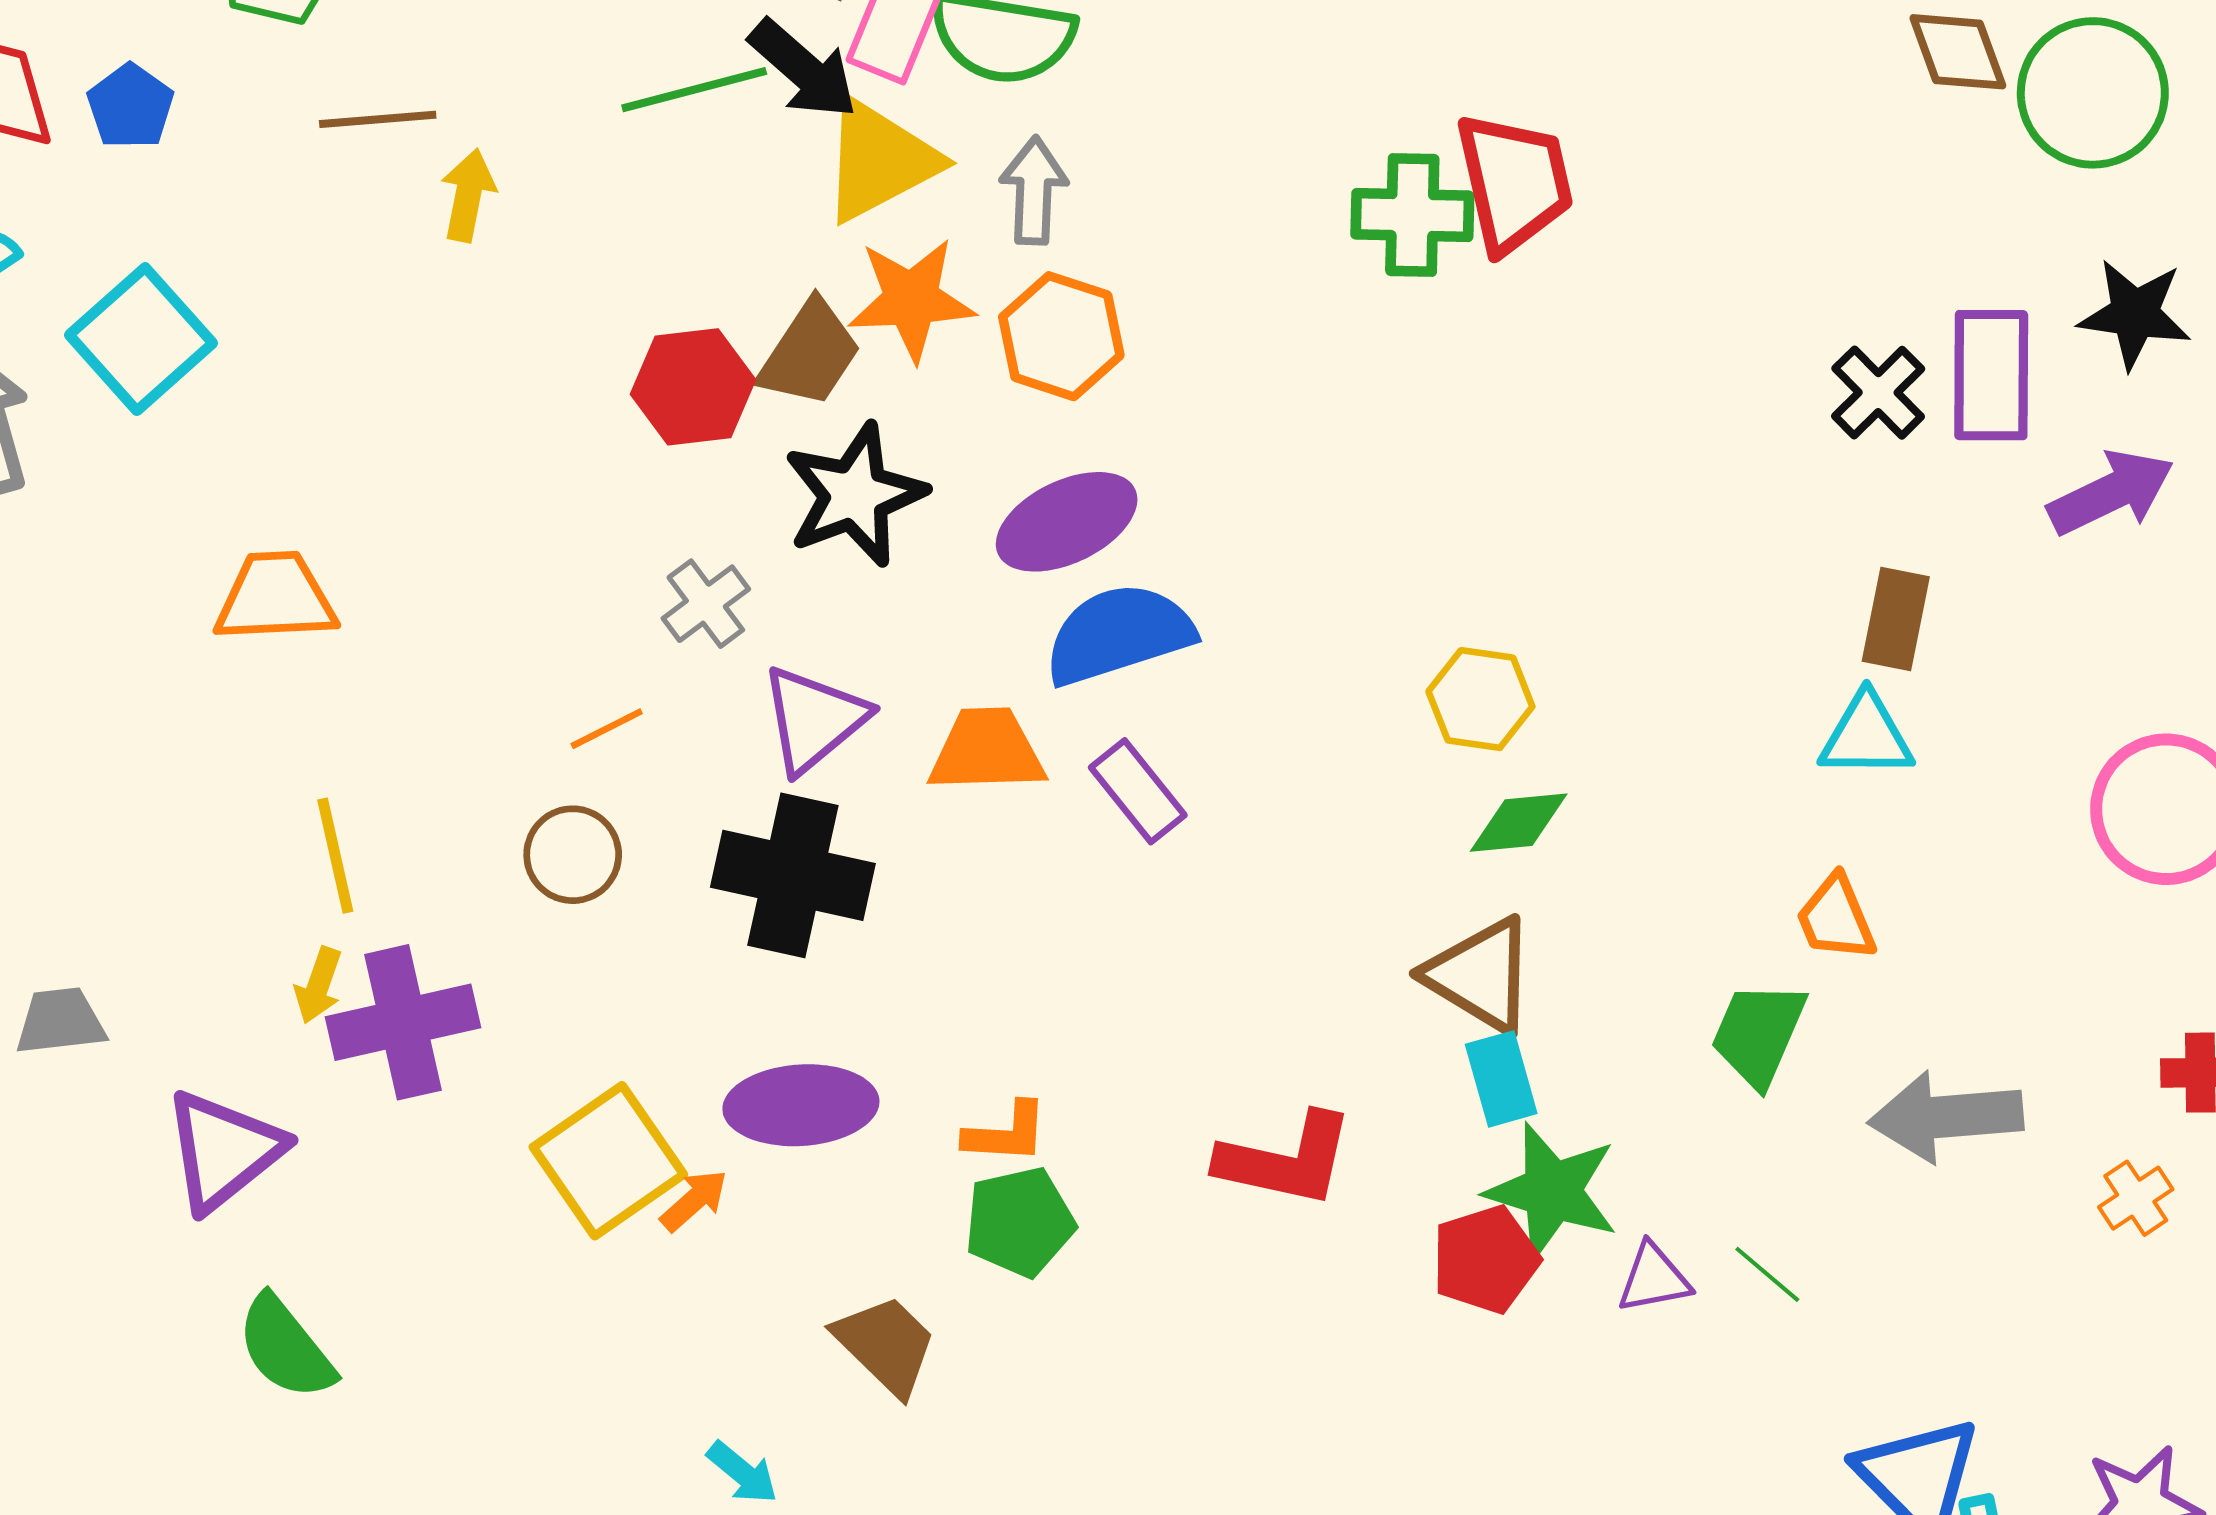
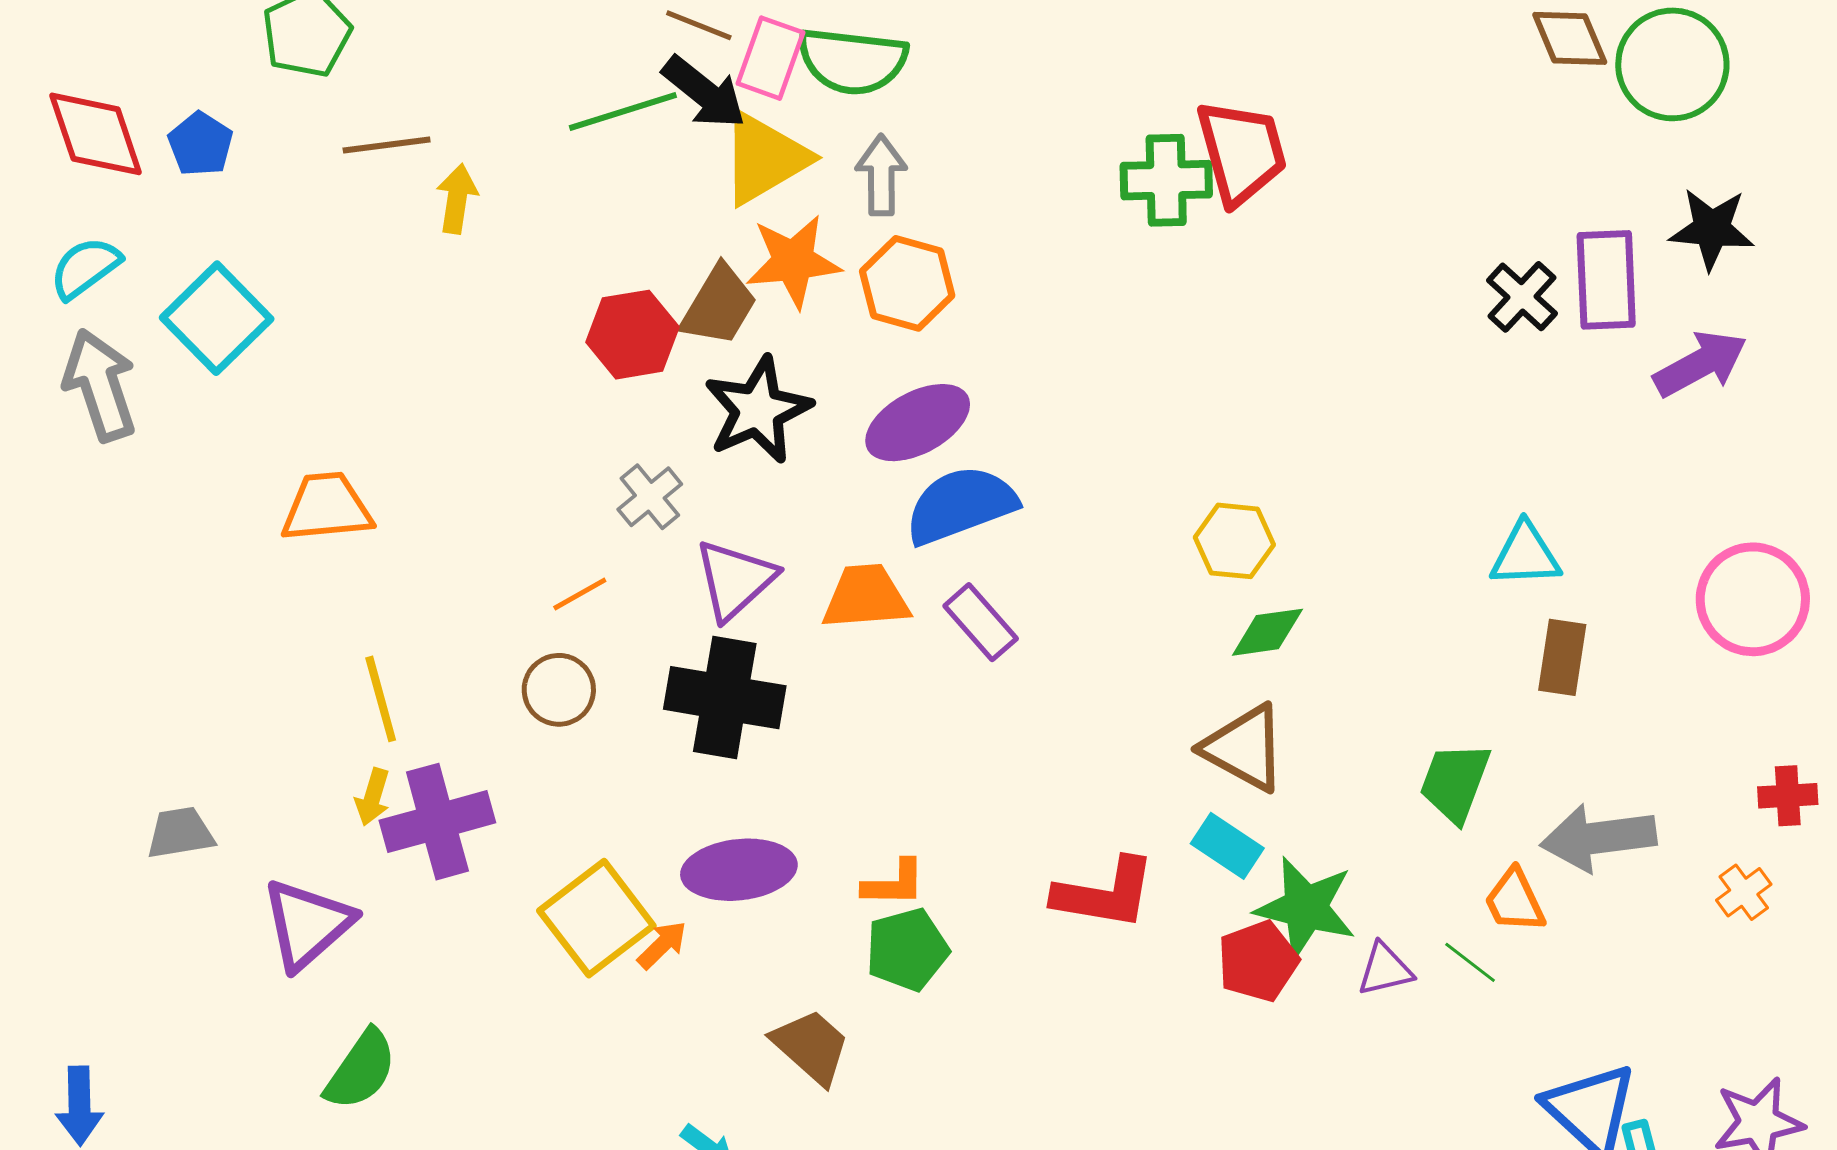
brown rectangle: (1896, 619) -> (1562, 657), moved
orange trapezoid: (1836, 918) -> (1515, 901), moved
cyan rectangle: (1501, 1079) -> (1227, 846), moved, turned -38
green semicircle: (286, 1348) -> (361, 1070), turned -104

